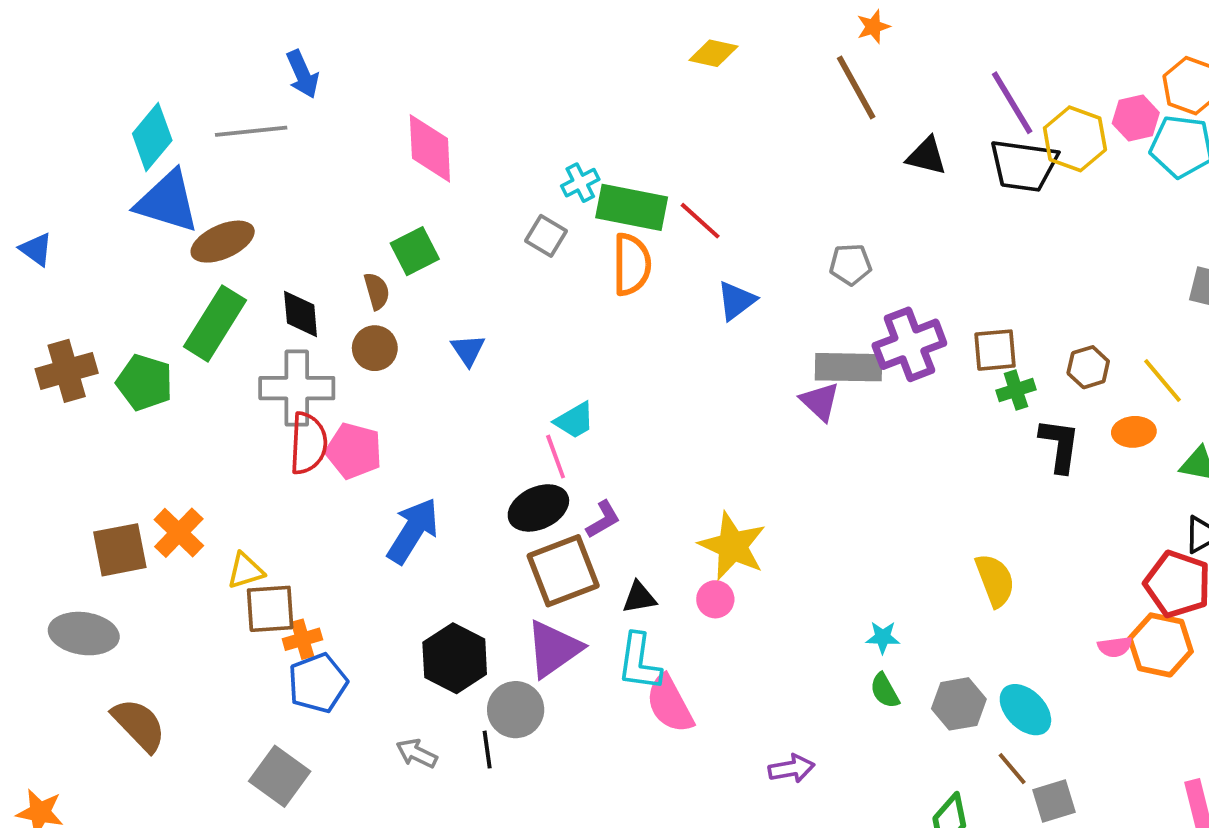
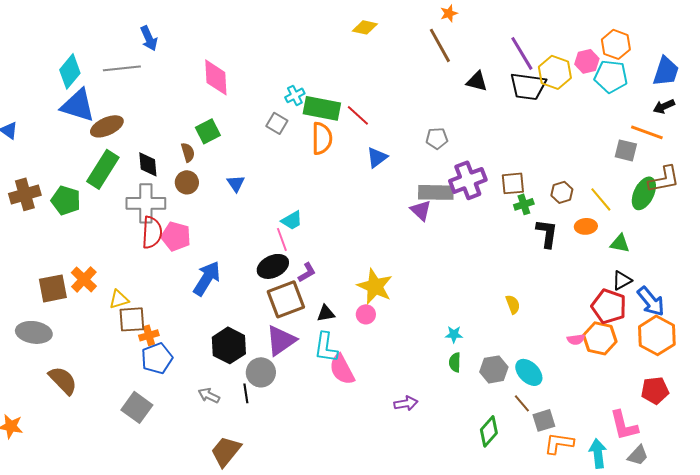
yellow semicircle: (995, 580) -> (513, 304), size x0.7
green semicircle: (885, 691) -> (455, 362), turned 30

